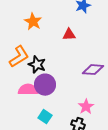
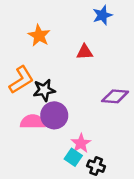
black star: (37, 65) -> (44, 90), turned -30
pink star: (86, 107) -> (81, 143), moved
cyan square: (45, 117) -> (73, 157), moved

